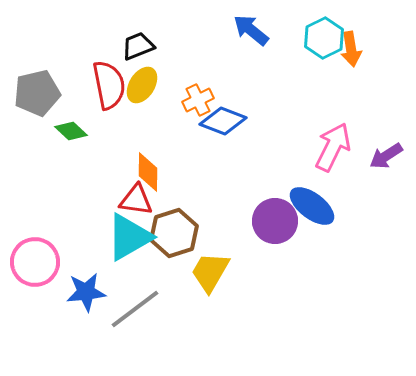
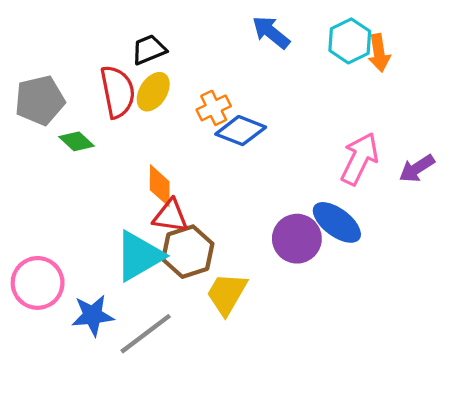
red triangle: (136, 200) -> (170, 216), moved

